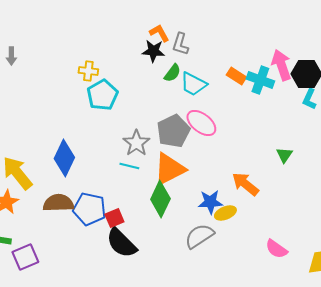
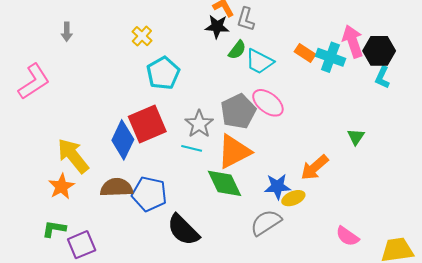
yellow cross: (88, 71) -> (142, 36), moved, turned 36
orange arrow: (245, 184) -> (315, 167), turned -80
green diamond: (160, 199) -> (225, 183), turned -51
red square: (114, 218) -> (147, 124), moved, size x1.8

